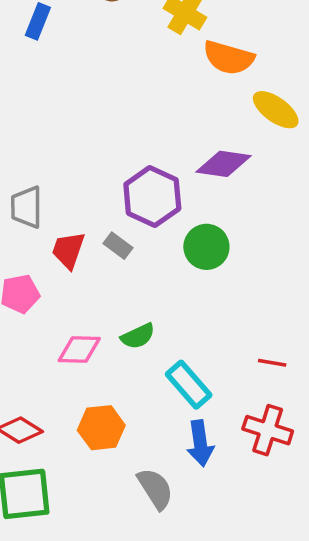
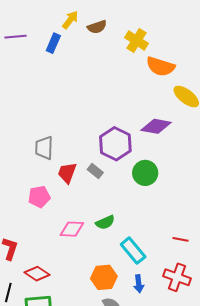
orange hexagon: (101, 428) -> (104, 277), moved
blue arrow: (200, 443) -> (139, 284), size x0.7

